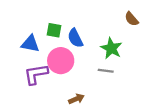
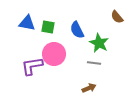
blue semicircle: (75, 38) -> (77, 30), moved
blue triangle: (30, 44) -> (27, 23), moved
brown arrow: (76, 99) -> (89, 88), moved

